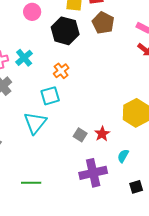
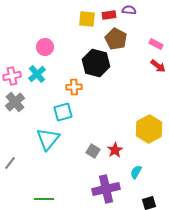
pink circle: (32, 12) -> (45, 47), moved
black hexagon: (65, 31) -> (96, 63), moved
orange cross: (61, 71) -> (74, 87), turned 35

